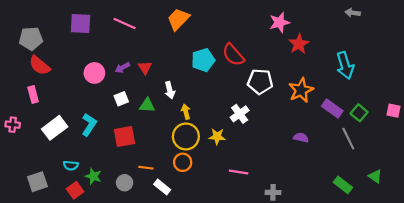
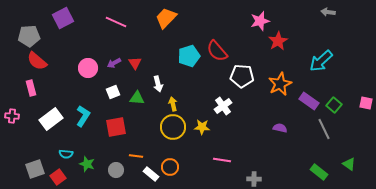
purple square: (80, 24) -> (63, 18), moved, turned -30
cyan arrow: (345, 65) -> (321, 61), turned 65
orange circle: (183, 162) -> (170, 167), moved
red square: (75, 190) -> (58, 177), moved

